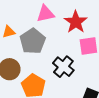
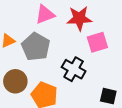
red star: (76, 22) -> (79, 18), turned -30

